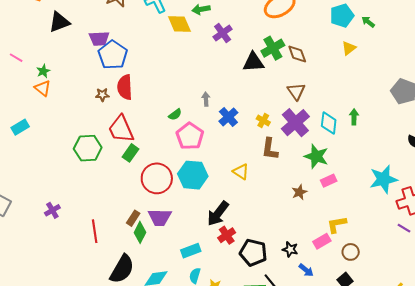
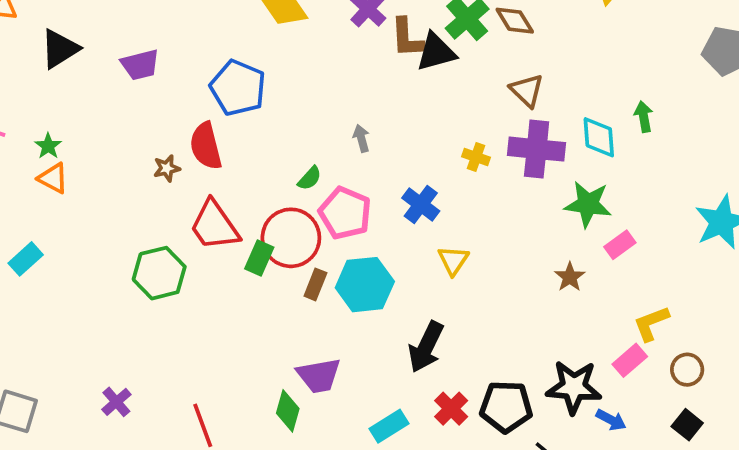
blue pentagon: (113, 55) -> (238, 88), moved
blue cross: (228, 117) -> (421, 205), moved
purple cross: (295, 123) -> (537, 149), turned -32
brown L-shape: (270, 149) -> (407, 38), moved
green rectangle: (130, 153) -> (259, 258), moved
yellow triangle: (241, 172) -> (453, 260), turned 42
red circle: (157, 178) -> (291, 238), moved
brown rectangle: (133, 218) -> (315, 284), moved
red cross: (227, 235) -> (451, 409), moved
black star: (290, 249) -> (574, 387), size x1.8

